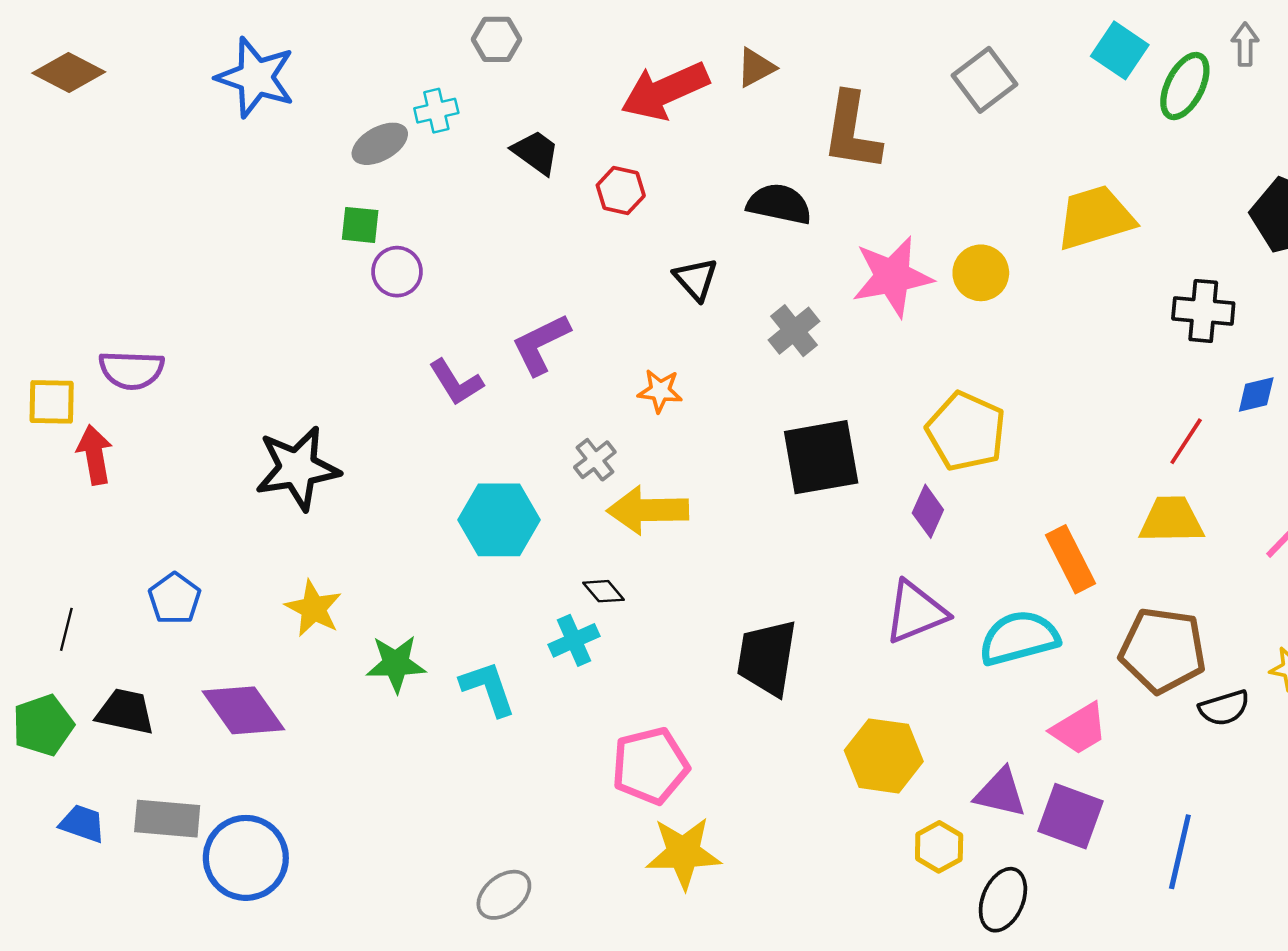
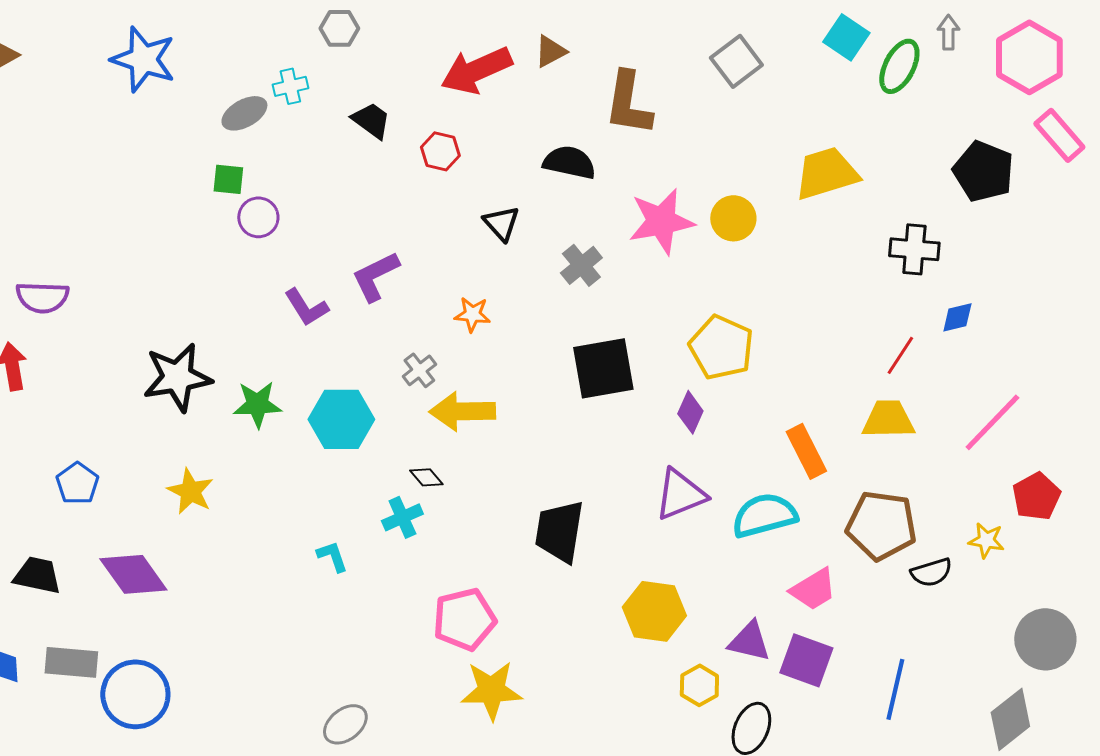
green star: (396, 664) -> (257, 404), moved
cyan L-shape: (488, 688) -> (332, 556), size x0.7

